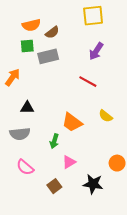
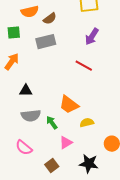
green square: (27, 46) -> (14, 33), moved
yellow semicircle: (106, 116) -> (87, 123), moved, turned 128
gray semicircle: (20, 134) -> (31, 116), moved
green arrow: (54, 141) -> (52, 123), turned 128

